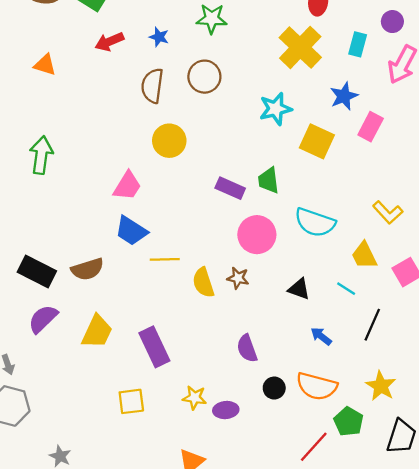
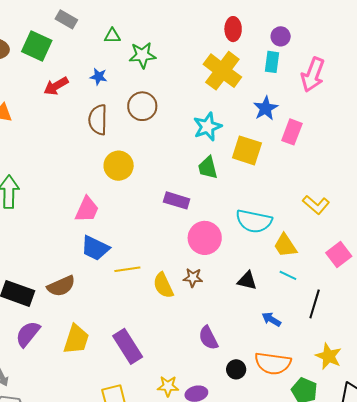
purple circle: (392, 22) -> (281, 36), moved
green trapezoid: (268, 180) -> (208, 168), moved
yellow trapezoid: (364, 255) -> (285, 245), moved

